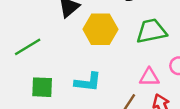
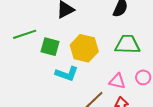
yellow hexagon: (100, 29) -> (84, 48), moved
green square: (42, 87) -> (50, 47), moved

